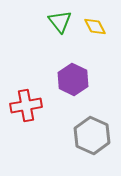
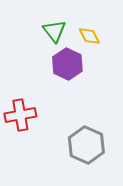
purple hexagon: (73, 79) -> (67, 64), moved

